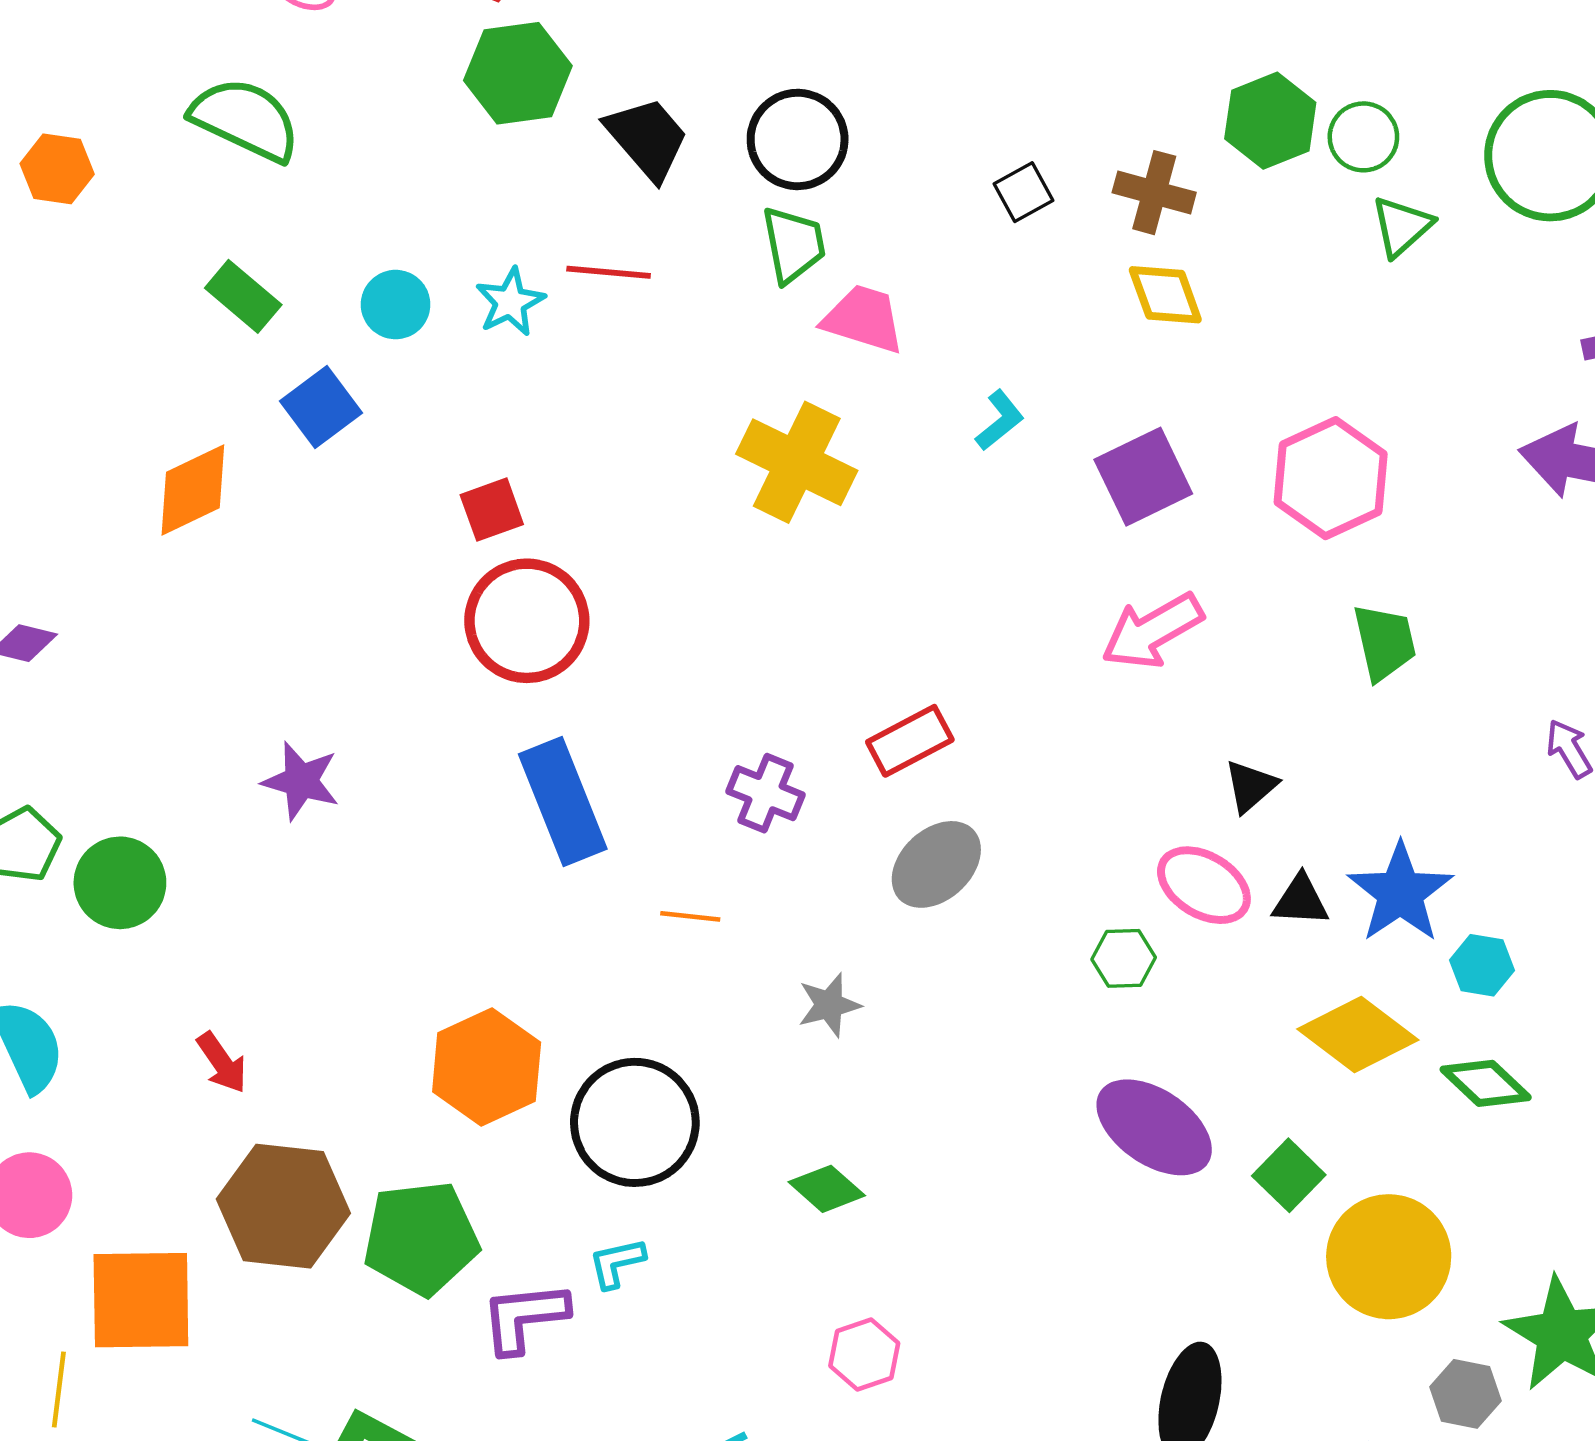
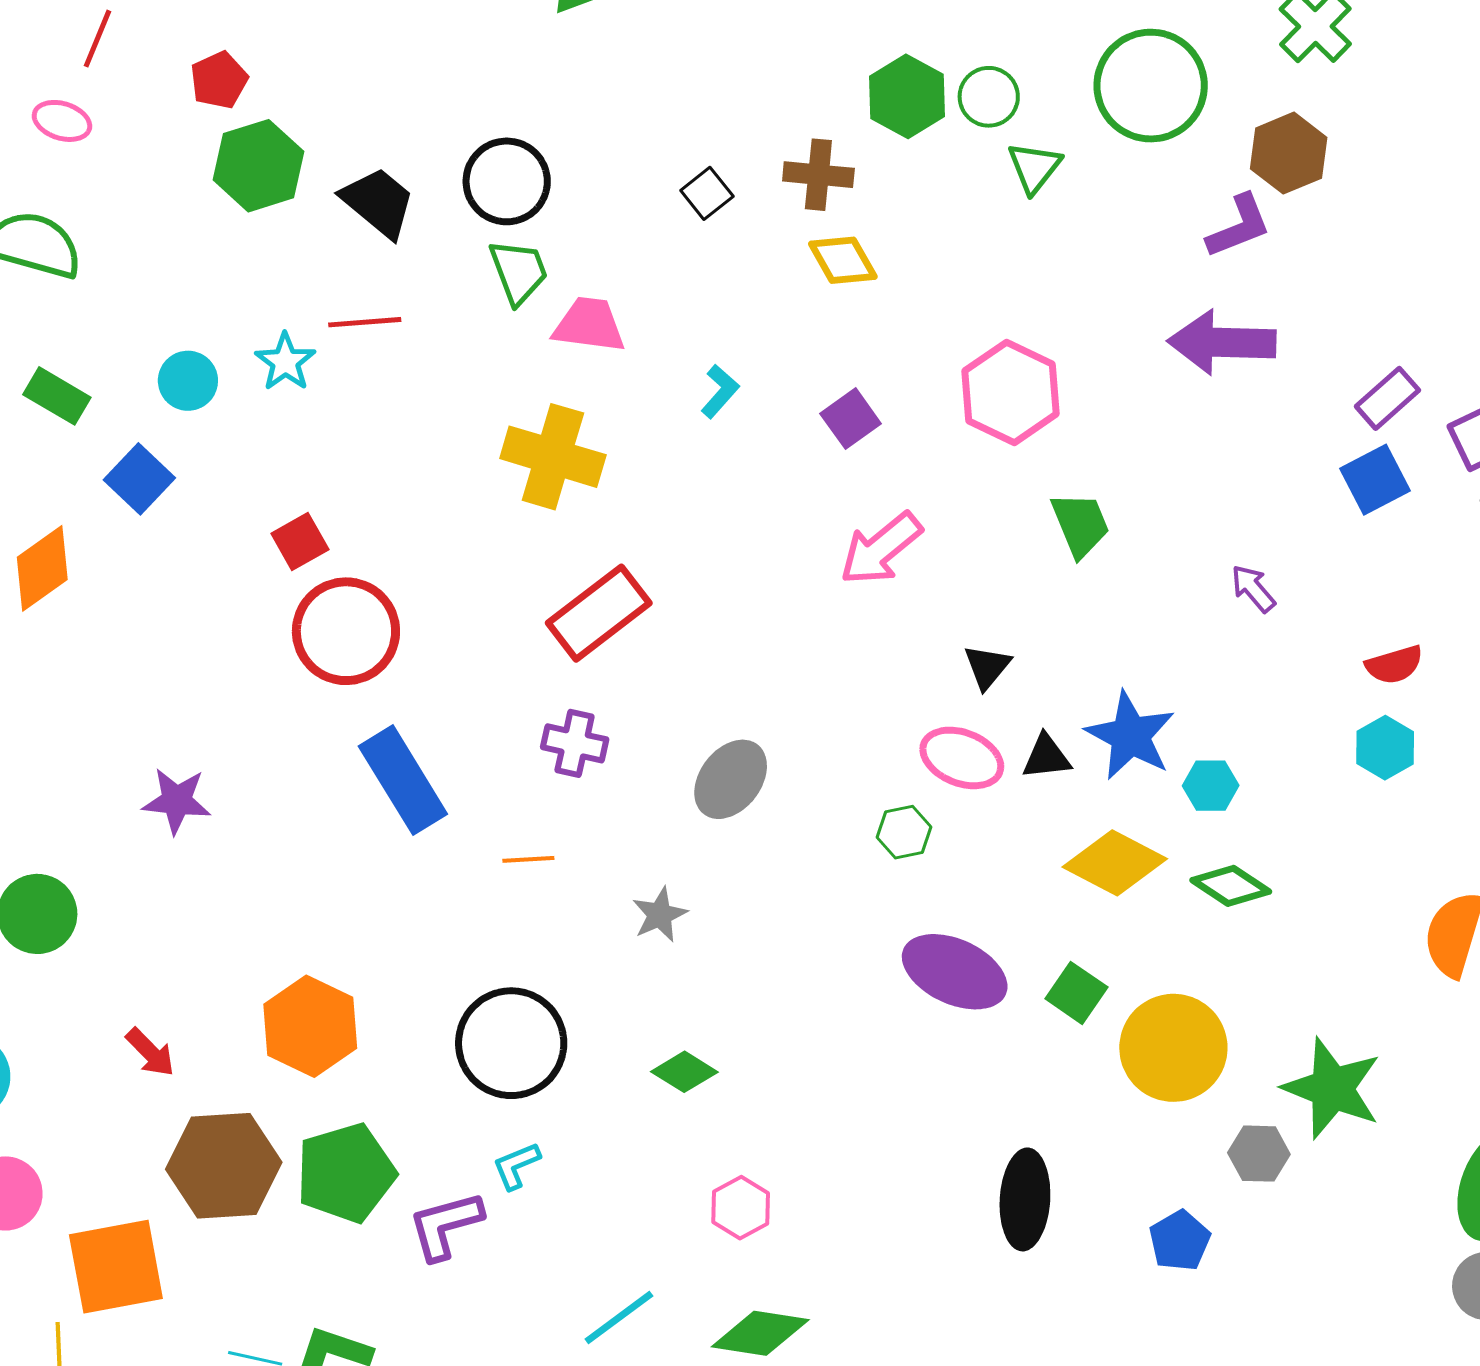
purple square: (1143, 477) -> (851, 419), size x0.7
red rectangle: (910, 741) -> (599, 613), moved, size x1.4
orange hexagon: (487, 1067) -> (310, 1026), moved

